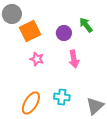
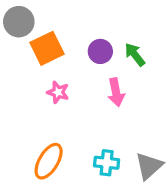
green arrow: (86, 25) -> (135, 55), moved
cyan cross: (62, 97) -> (107, 163), moved

